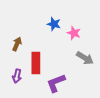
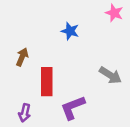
pink star: (74, 33) -> (114, 13), moved
purple arrow: (17, 76) -> (25, 113), moved

